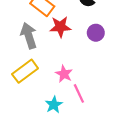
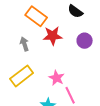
gray arrow: (29, 36) -> (24, 44), size x0.6

